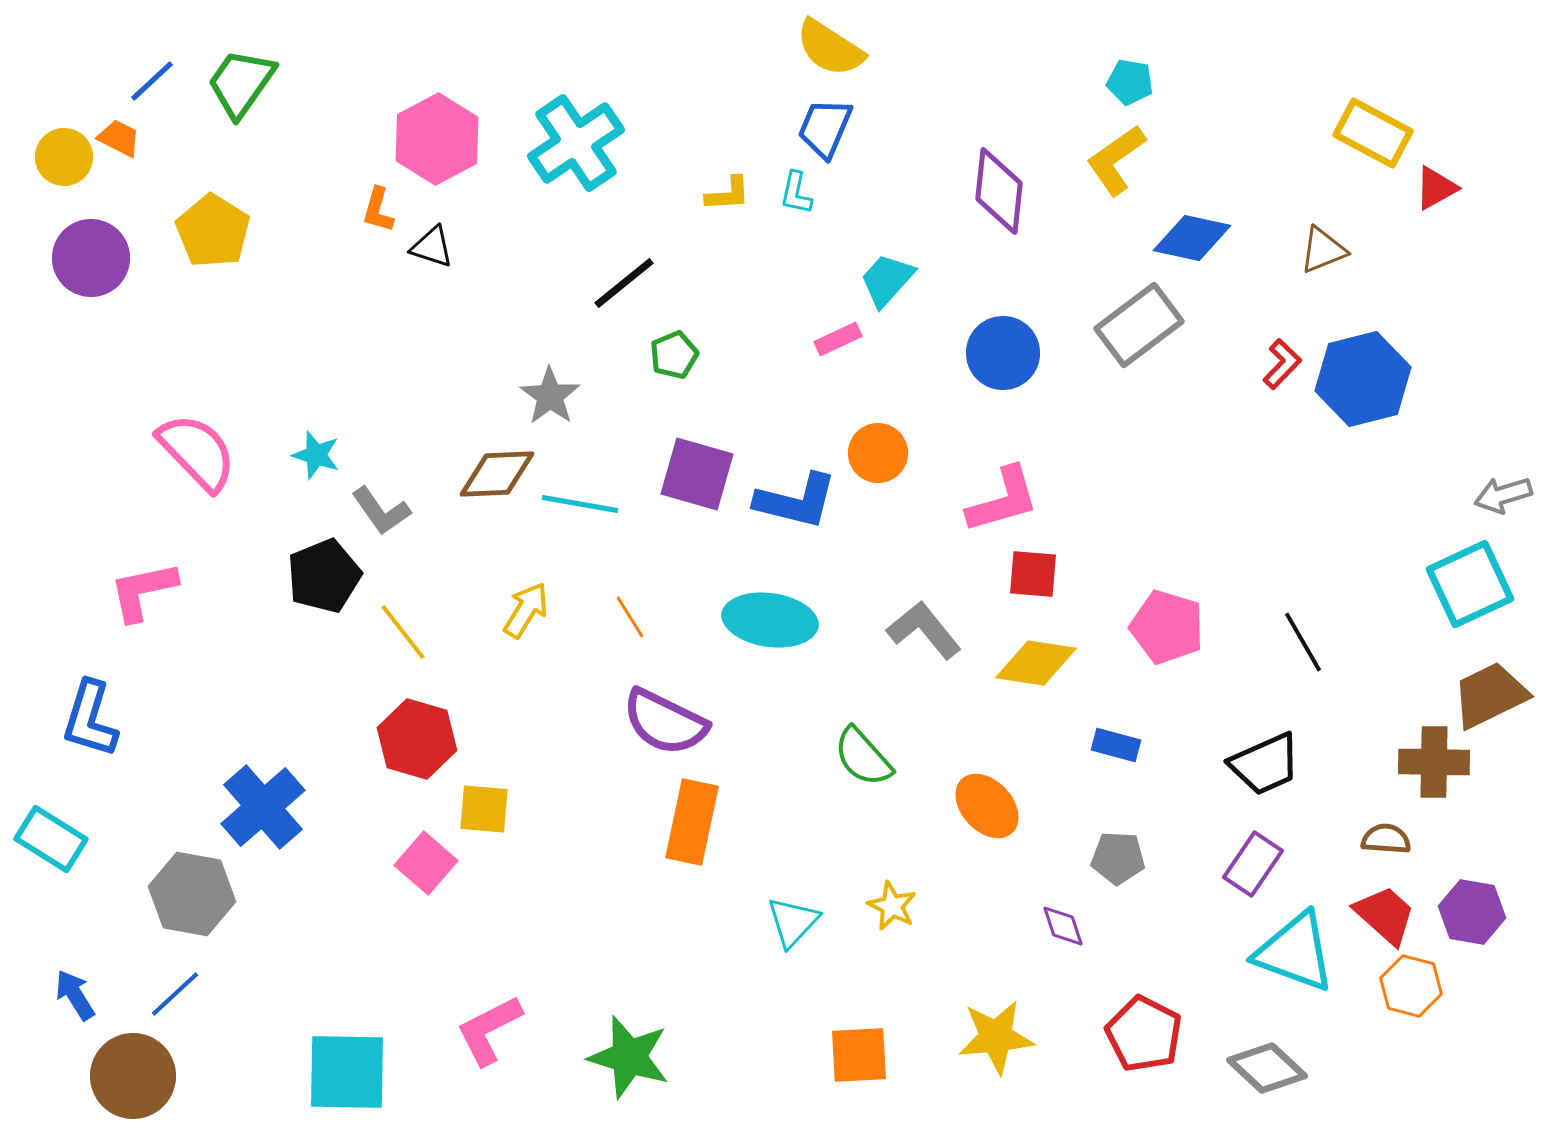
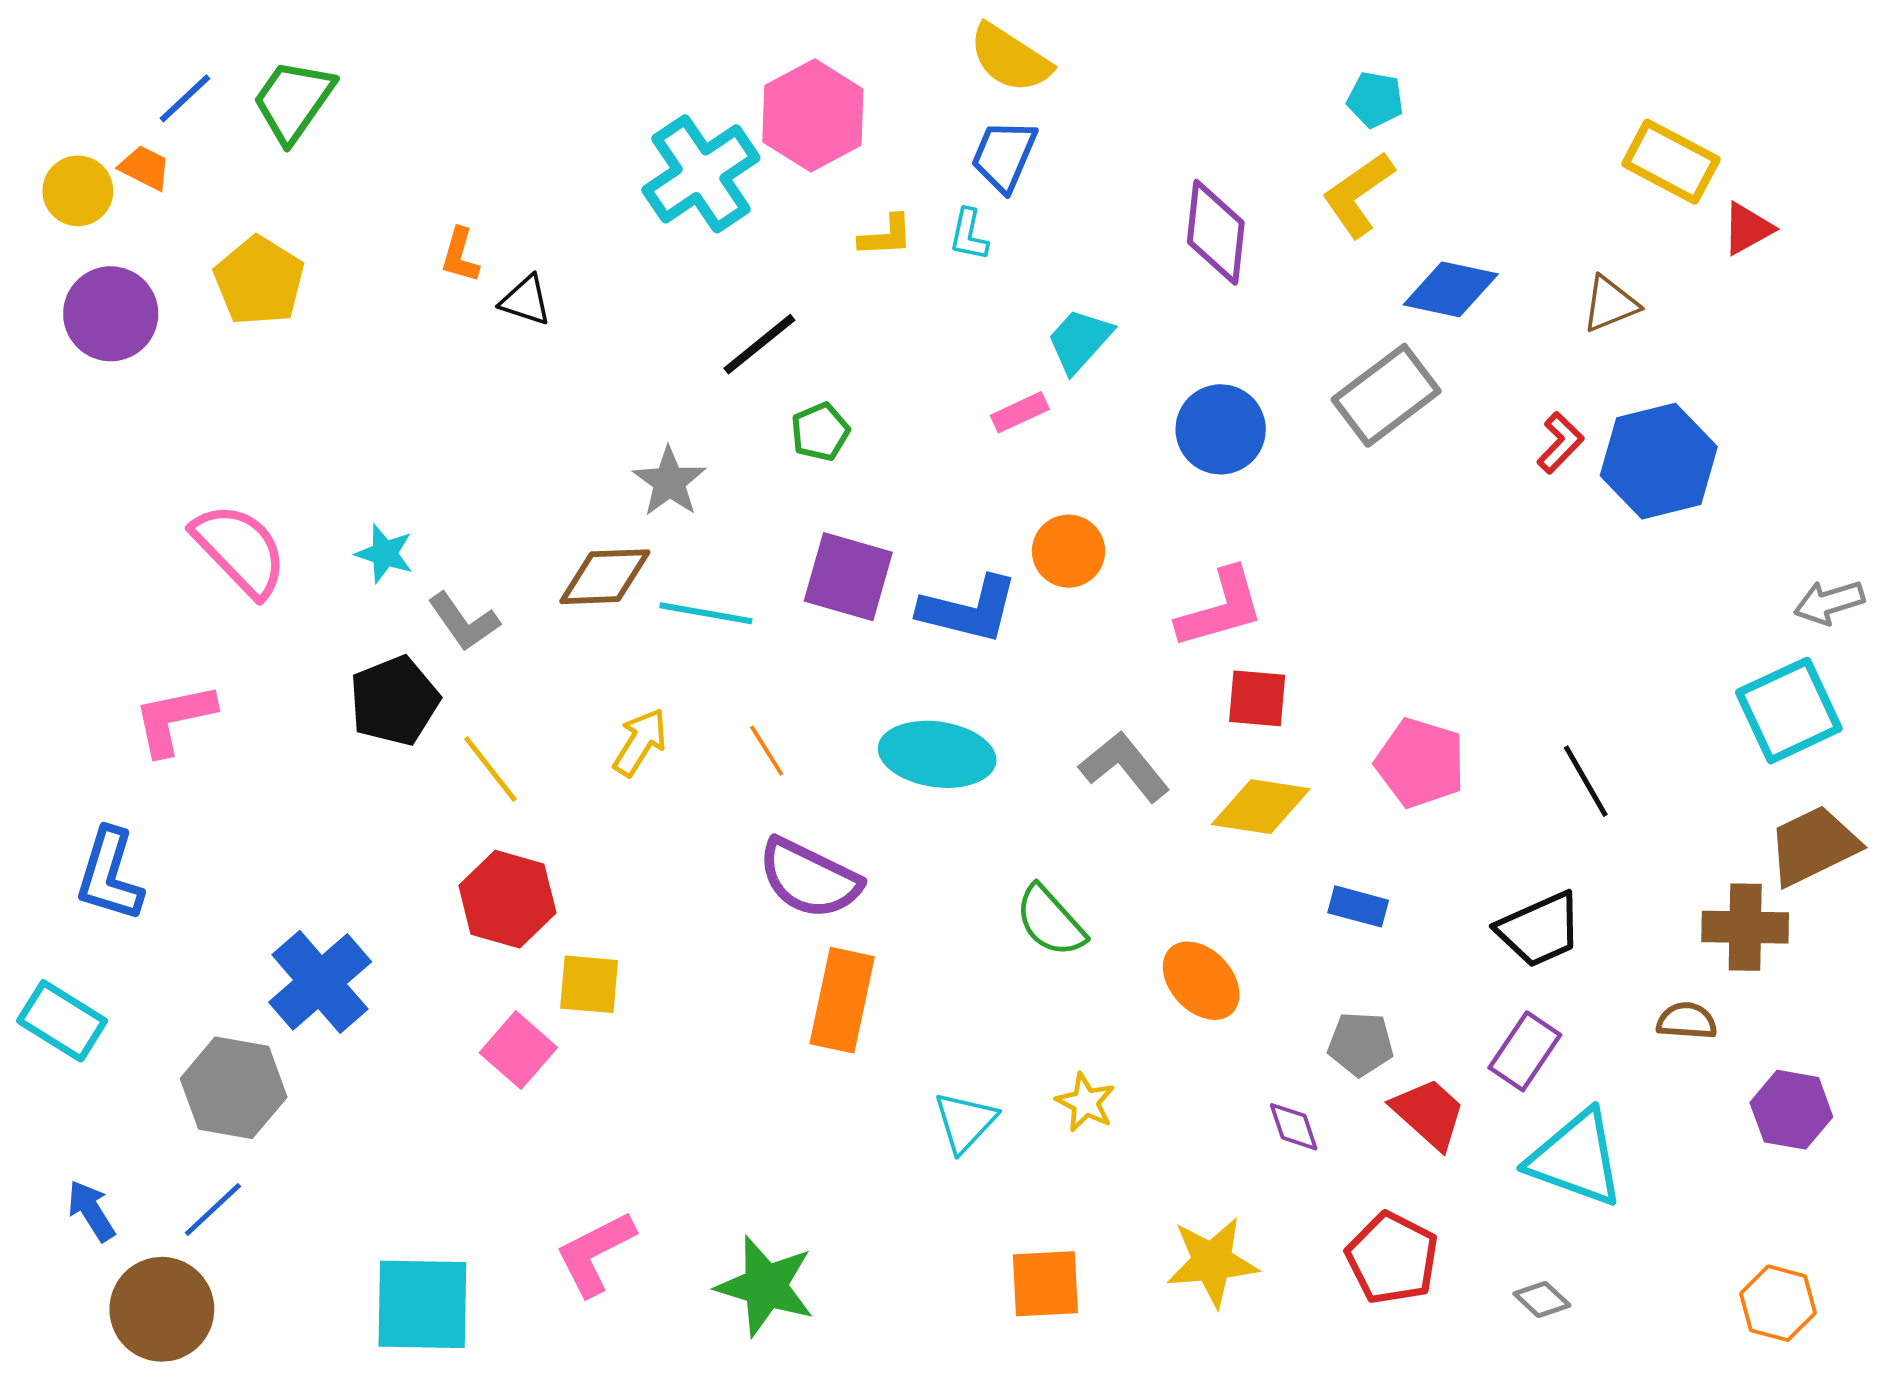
pink hexagon: (437, 139) -> (813, 115), moved
red trapezoid: (1385, 915) -> (1429, 1113), moved
orange hexagon: (1411, 986) -> (1778, 1303), moved
gray diamond: (1267, 1068) -> (1542, 1300), size x0.6

